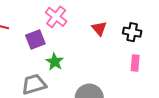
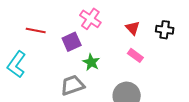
pink rectangle: (135, 63) -> (135, 55), moved, turned -56

